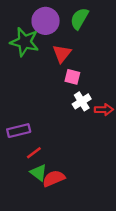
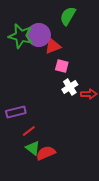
purple circle: (46, 21) -> (39, 35), moved
red triangle: (62, 54) -> (53, 46), turned 30

